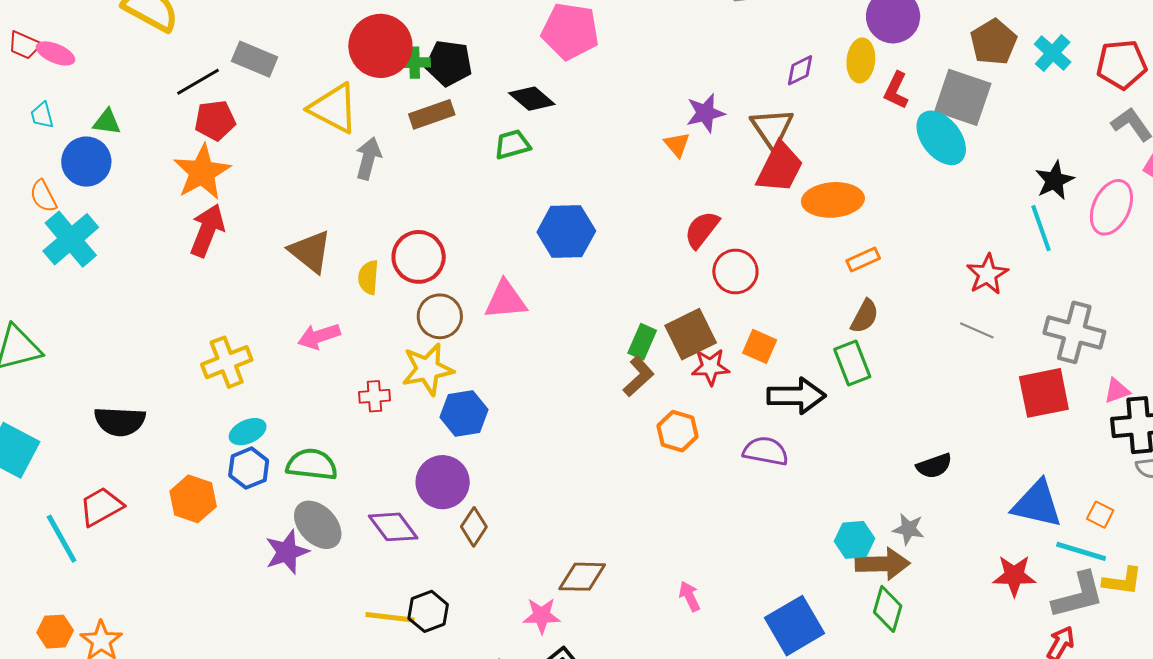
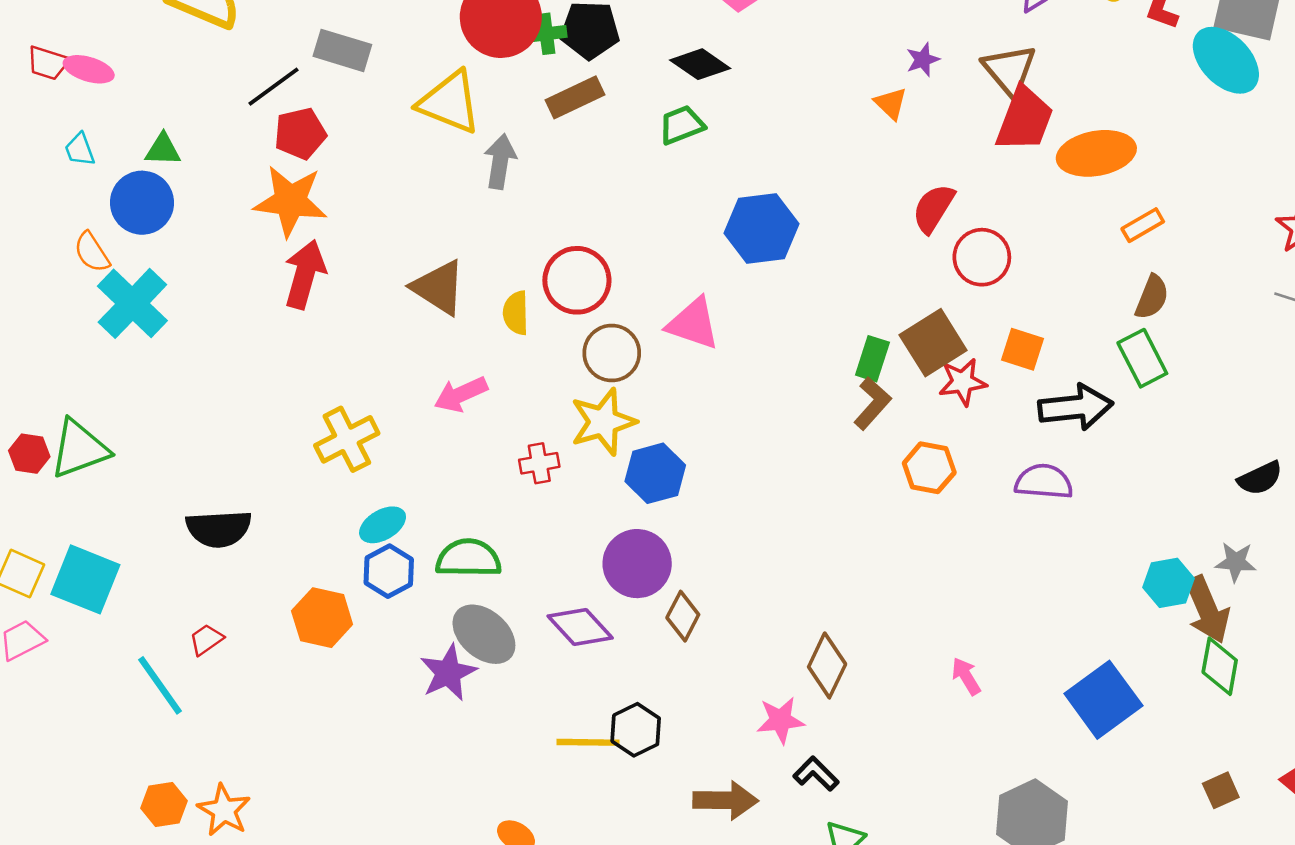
purple star: (705, 113) -> (923, 60), size x0.7
orange star: (202, 172) -> (290, 201), turned -30
pink triangle: (506, 300) -> (693, 324), turned 30
red trapezoid: (101, 507) -> (206, 640), size x0.6
brown arrow: (883, 564) -> (1207, 610), turned 74
brown diamond: (582, 577) -> (827, 665), turned -60

